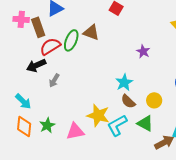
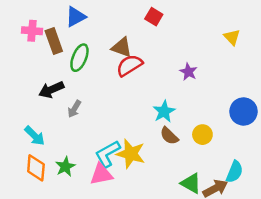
green ellipse: (71, 40) -> (79, 58), moved
red semicircle: (50, 46) -> (129, 65), moved
green triangle: (145, 123) -> (191, 183), moved
cyan L-shape: (117, 125) -> (108, 154), moved

